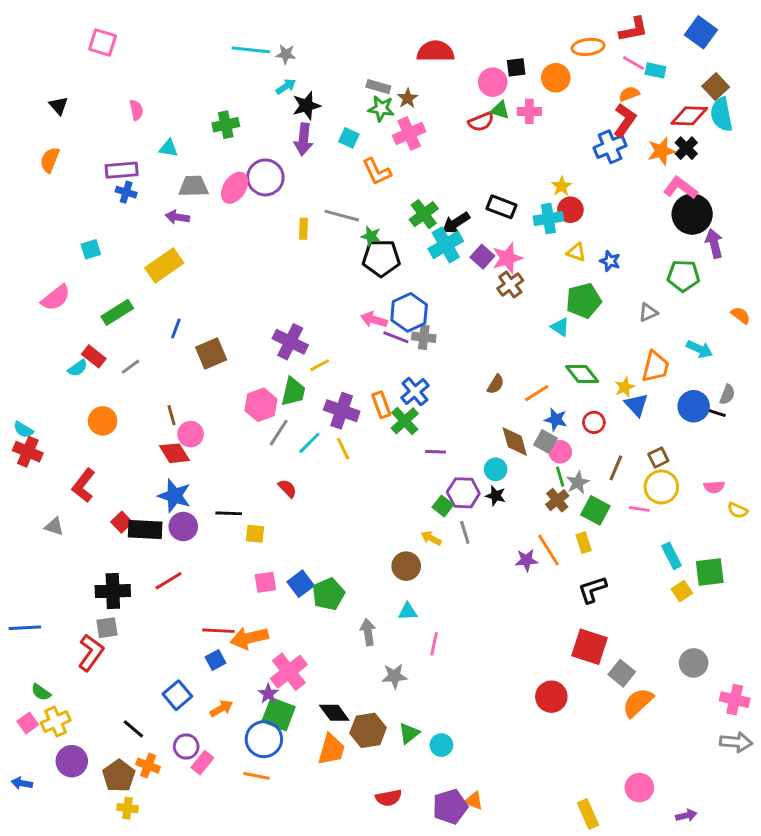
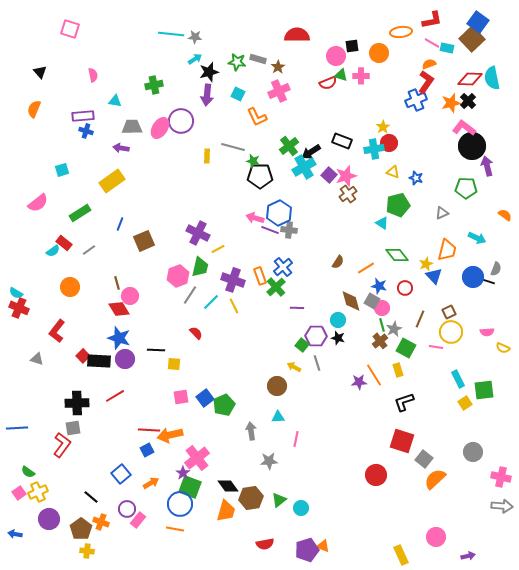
brown square: (716, 87) -> (472, 39), moved, size x1.4
green star: (381, 109) -> (237, 62), moved

